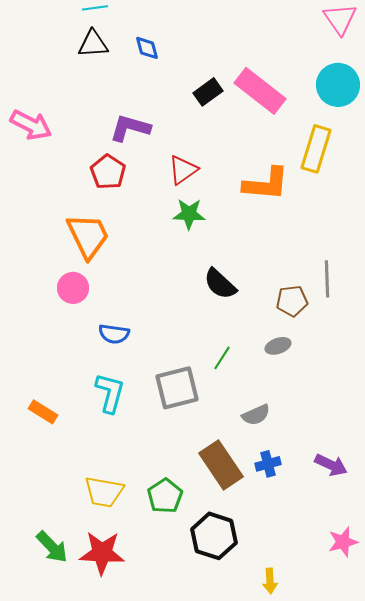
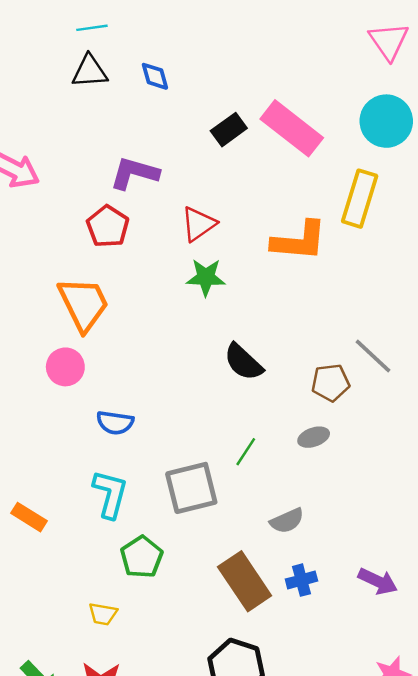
gray line: (327, 279) -> (373, 356), turned -45
yellow trapezoid: (104, 492) -> (103, 614), size x0.6
green pentagon: (165, 496) -> (142, 557), moved

